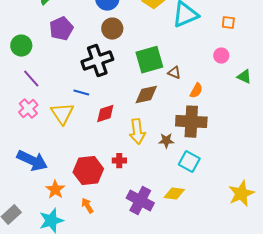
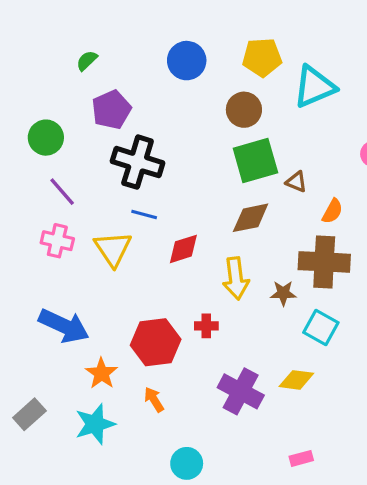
brown circle: (112, 29) -> (244, 110), moved
black cross: (97, 61) -> (138, 162), moved, turned 36
pink cross: (28, 109) -> (57, 241), turned -36

